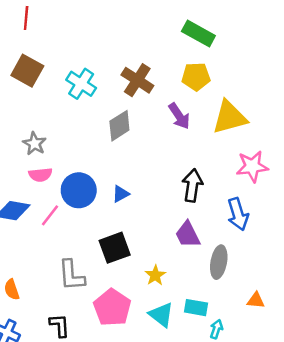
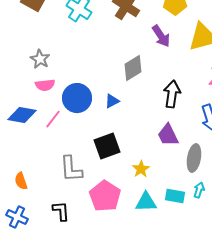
gray diamond: (119, 126) -> (133, 68), moved
cyan triangle: (161, 315) -> (146, 202), turned -40
cyan arrow: (216, 329) -> (199, 190), moved

